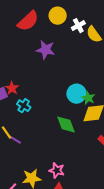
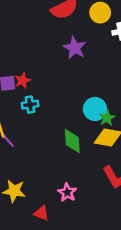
cyan cross: (24, 106) -> (30, 105), turned 32
pink star: (57, 170) -> (67, 192), moved

